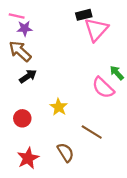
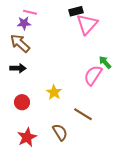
pink line: (17, 16) -> (30, 12), moved
black arrow: (28, 76) -> (18, 68), moved, turned 35
pink semicircle: (103, 88) -> (93, 75), turned 80

